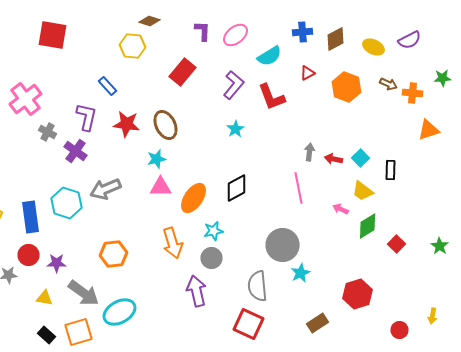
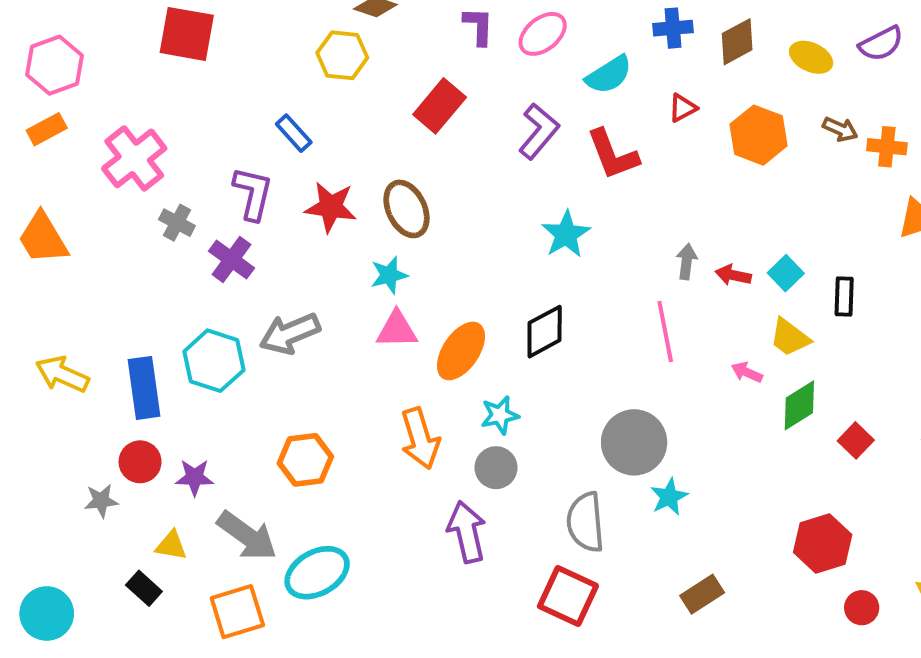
cyan star: (236, 129) -> (566, 234), moved, size x1.4
red hexagon: (358, 294) -> (823, 544), moved
black rectangle: (46, 335) -> (144, 588), moved

